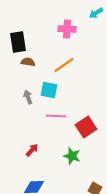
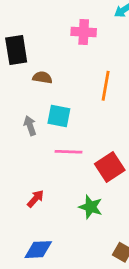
brown semicircle: (28, 62) -> (42, 77), moved
orange line: (64, 65) -> (106, 86), moved, turned -45

